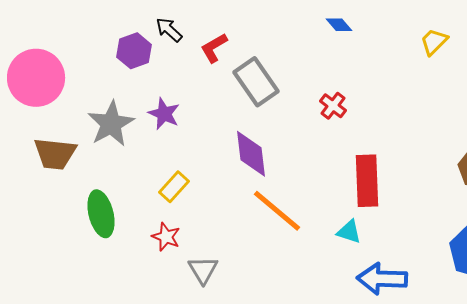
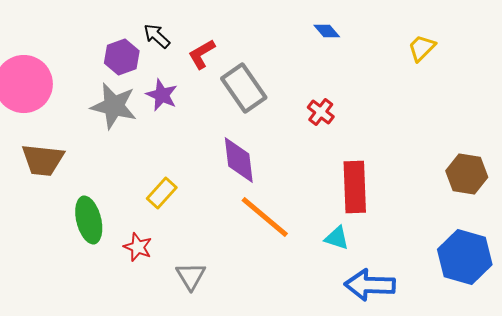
purple star: (164, 114) -> (162, 95), moved
gray star: (111, 124) -> (114, 106), moved, turned -30
red star: (166, 237) -> (138, 247), moved

